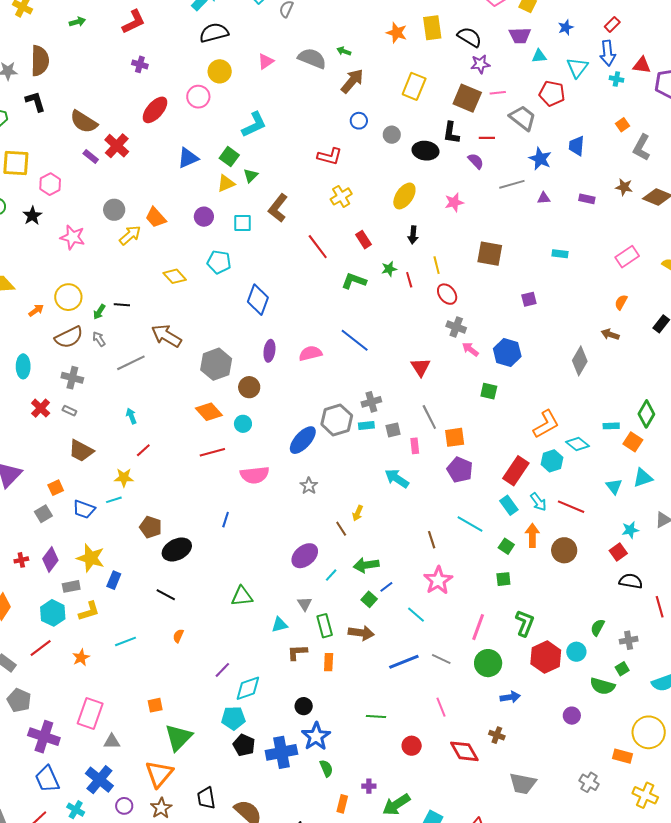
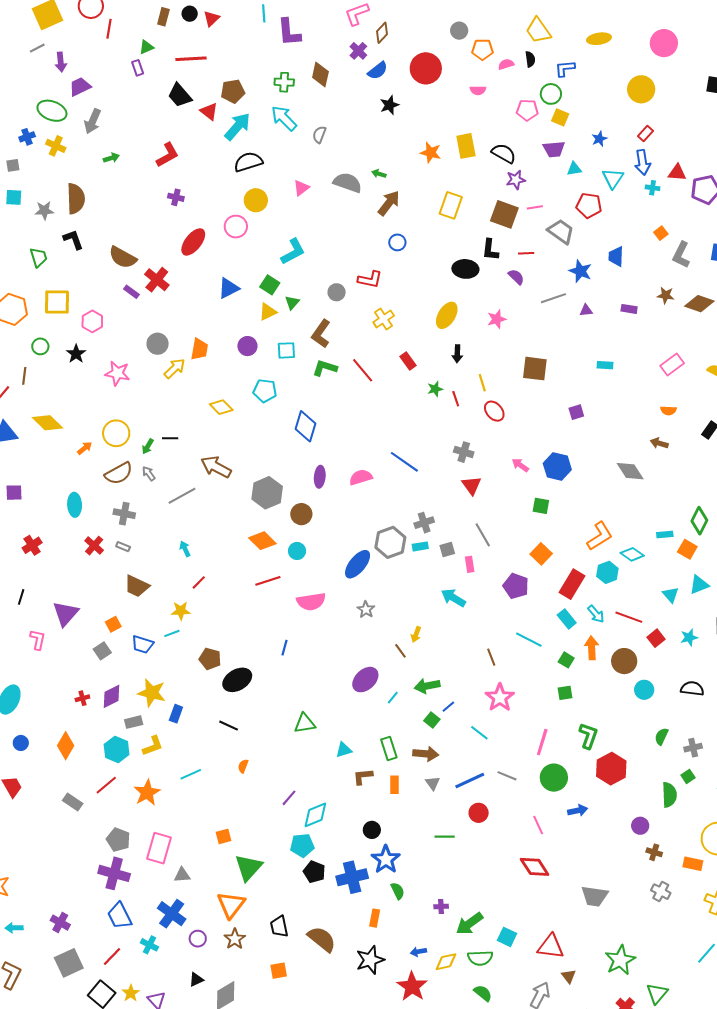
gray circle: (392, 135) -> (337, 292), moved
orange trapezoid: (156, 217) -> (199, 349), turned -125
green L-shape: (354, 281) -> (325, 368), moved
orange semicircle: (621, 302) -> (668, 410), turned -112
gray cross: (456, 327) -> (464, 452), moved
gray diamond: (580, 361) -> (630, 471), turned -60
orange square: (455, 437) -> (541, 554), moved, turned -35
red square: (618, 552) -> (656, 638), moved
purple diamond: (50, 560) -> (112, 696), turned 30
gray triangle: (305, 604) -> (433, 783), moved
cyan circle: (576, 652) -> (644, 690), moved
orange star: (81, 658) -> (147, 793), size x1.5
green semicircle: (602, 686) -> (669, 795), turned -105
gray pentagon: (19, 700) -> (118, 840), moved
pink line: (441, 707) -> (538, 825), moved
brown cross: (497, 735) -> (654, 852), moved
red circle: (412, 746) -> (479, 813), moved
orange rectangle: (342, 804) -> (375, 918), moved

